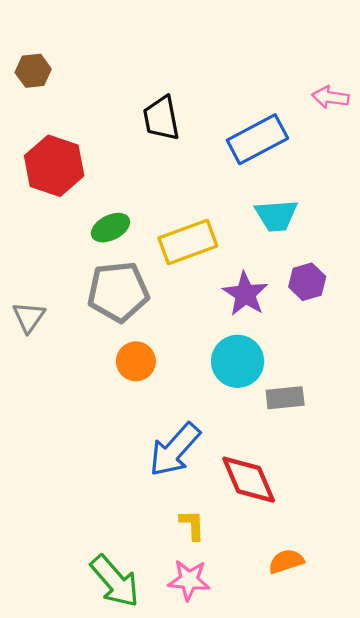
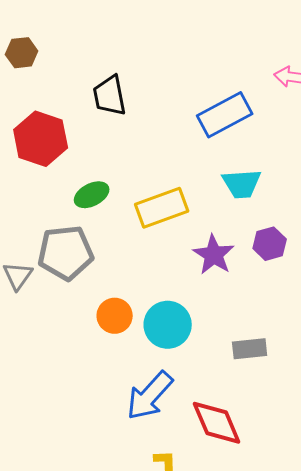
black trapezoid: (161, 118) -> (110, 96), moved
gray pentagon: (118, 292) -> (66, 253), moved
cyan circle: (238, 361) -> (168, 325), moved

